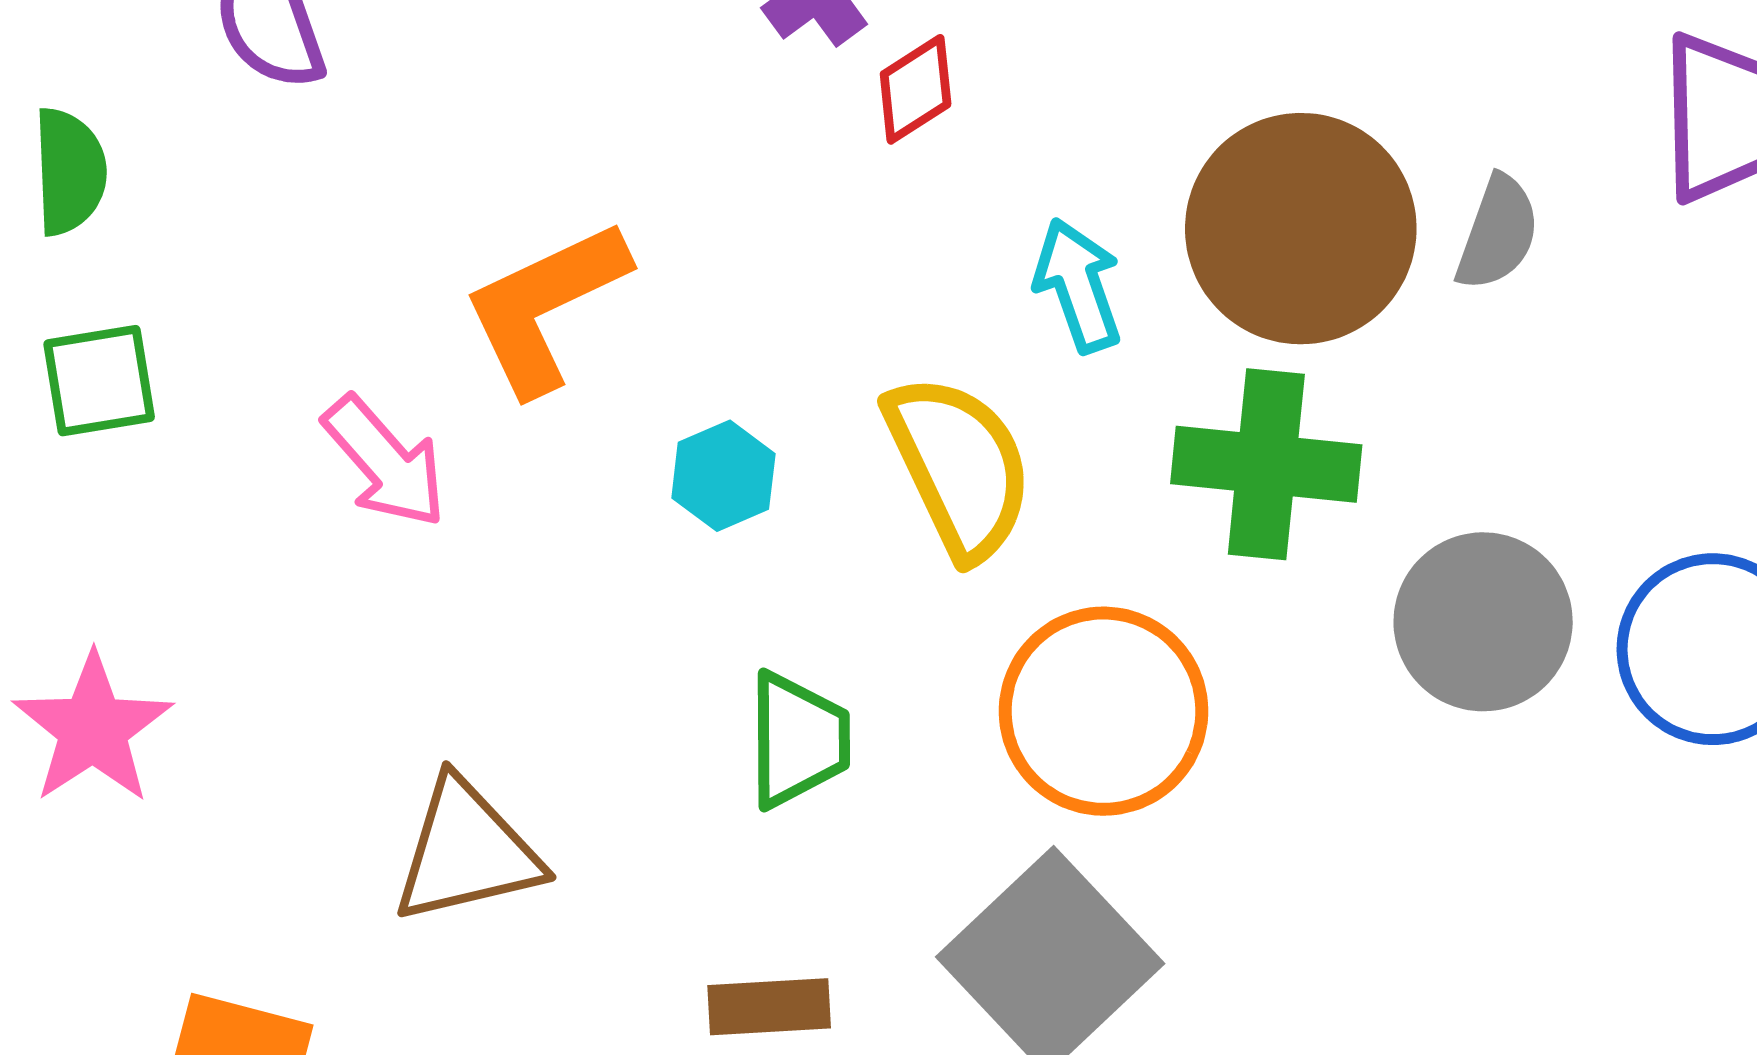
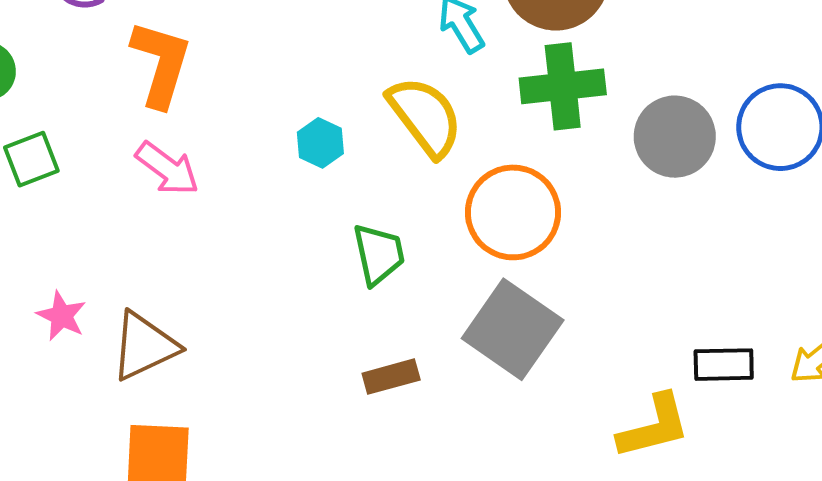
orange L-shape: (545, 307) -> (161, 64), moved, turned 144
pink star: (93, 729) -> (62, 316), size x0.7
brown triangle: (467, 852) -> (144, 346), moved

